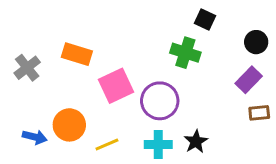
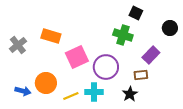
purple rectangle: (249, 80) -> (151, 55), moved
brown rectangle: (259, 113) -> (141, 75), moved
cyan cross: (158, 145) -> (94, 92), moved

